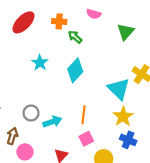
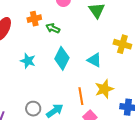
cyan triangle: (119, 89) -> (94, 60), moved, size x0.7
yellow star: (123, 116) -> (104, 89), moved, turned 30

